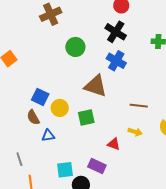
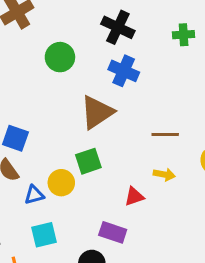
brown triangle: (96, 86) -> (97, 112), turned -45
yellow circle: (60, 108) -> (61, 183), moved
red triangle: (114, 144) -> (134, 196), turned -32
cyan square: (65, 170) -> (44, 235), moved

